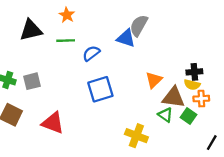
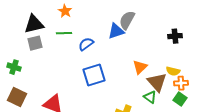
blue triangle: (126, 38) -> (116, 31), turned -36
black cross: (194, 72) -> (175, 36), moved
gray square: (32, 81) -> (35, 43), moved
brown triangle: (173, 97) -> (157, 82), turned 40
green square: (189, 116) -> (180, 99), moved

